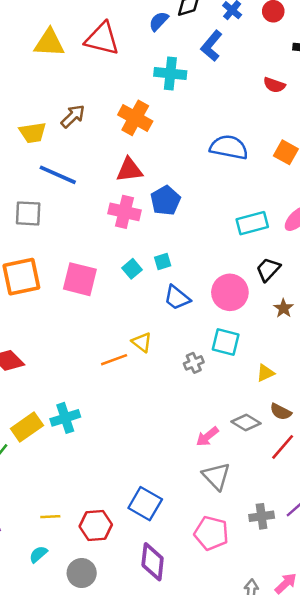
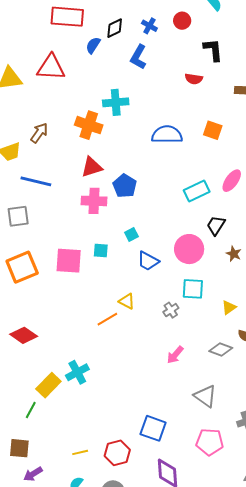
cyan cross: (170, 73) -> (116, 102), moved
cyan square: (132, 269) -> (101, 250), moved, turned -35
pink arrow: (207, 437) -> (175, 355), moved

